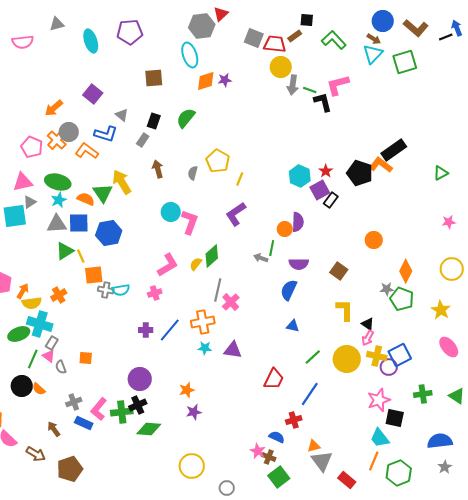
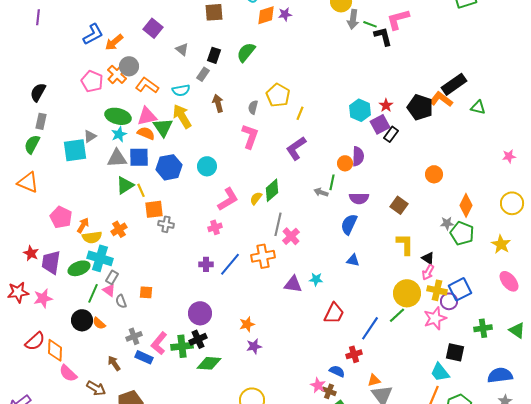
blue L-shape: (106, 134) -> (93, 34), moved, turned -45
green triangle: (441, 173) -> (478, 107), moved, turned 42
pink triangle: (23, 182) -> (147, 116), moved
cyan circle: (171, 212) -> (207, 166), moved
pink L-shape: (190, 222) -> (250, 136), moved
cyan semicircle: (121, 290) -> (181, 90), moved
cyan star: (205, 348) -> (316, 279), moved
green line: (313, 357) -> (397, 315), moved
pink star: (379, 400) -> (435, 318), moved

